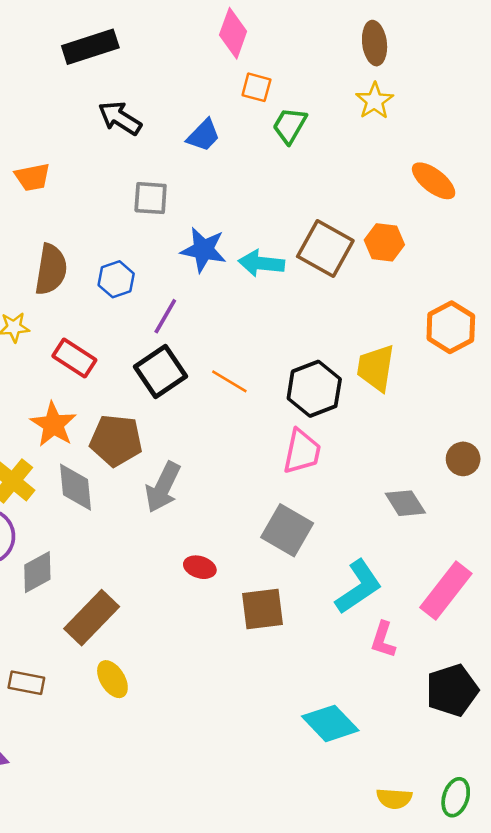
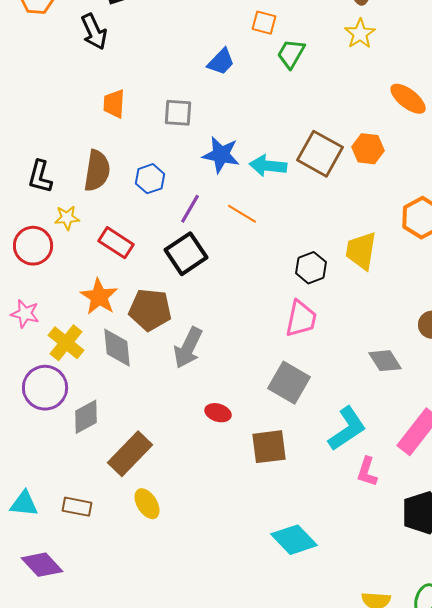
black arrow: (120, 118) -> (94, 32), moved, turned -147
orange trapezoid: (32, 177) -> (114, 104), moved, turned 104
orange line: (229, 381) -> (242, 214), moved
black hexagon: (314, 389) -> (311, 268), size x0.7
cyan diamond: (330, 723) -> (294, 540), moved

